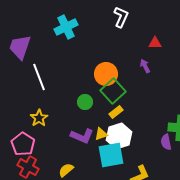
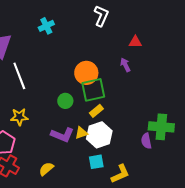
cyan cross: (66, 27) -> (46, 26), size x0.7
green square: (113, 91) -> (93, 90), turned 30
yellow star: (39, 118) -> (19, 117), turned 30
cyan square: (111, 155) -> (96, 162), moved, size x0.6

